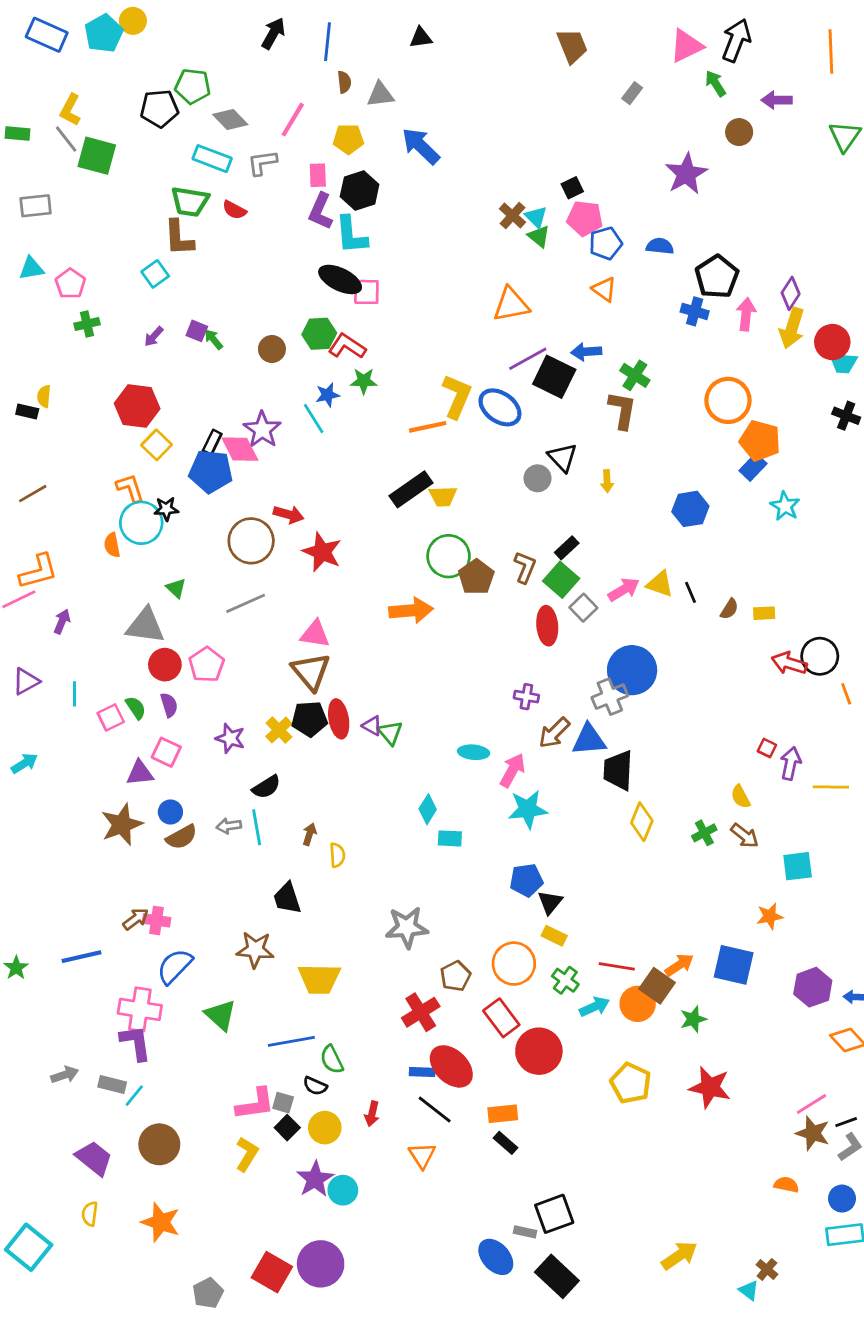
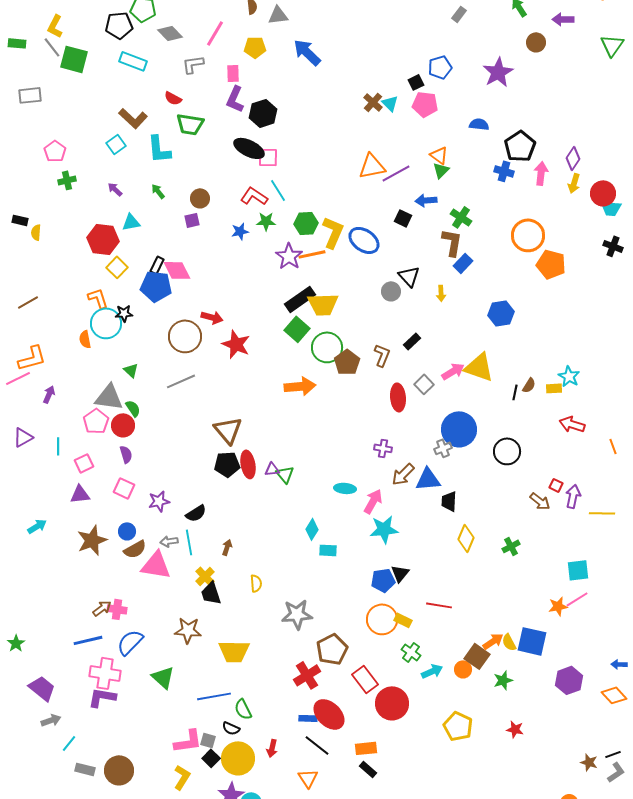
cyan rectangle: (212, 159) -> (133, 61), moved
black hexagon: (360, 190) -> (263, 113), moved
green trapezoid: (190, 202) -> (190, 124), moved
cyan L-shape: (351, 235) -> (159, 149), moved
green triangle: (539, 236) -> (441, 170), moved, turned 36
brown L-shape: (179, 238) -> (133, 118), turned -44
blue pentagon: (606, 243) -> (440, 67), moved
cyan triangle: (31, 268) -> (131, 222), moved
yellow arrow: (792, 328) -> (574, 183), size x0.7
purple square: (197, 331) -> (192, 220), moved, turned -35
green hexagon: (319, 334) -> (306, 223), moved
purple arrow: (154, 336) -> (115, 189), turned 91
purple line: (528, 359) -> (396, 173), moved
black square: (554, 377) -> (403, 218), size x0.6
black rectangle: (27, 412) -> (20, 220), moved
cyan line: (314, 419) -> (278, 190), moved
purple star: (262, 430) -> (289, 256), moved
blue rectangle: (753, 467) -> (463, 263), moved
yellow trapezoid: (443, 496) -> (323, 304), size x1.5
cyan star: (785, 506) -> (569, 376), moved
green square: (561, 580) -> (297, 329), moved
yellow triangle: (660, 584) -> (479, 367), size x1.5
black line: (690, 592) -> (515, 392), moved, turned 35
pink triangle: (315, 634) -> (156, 565), moved, size x1.4
black circle: (820, 656) -> (507, 451), moved
pink pentagon: (207, 665) -> (96, 421), moved
gray cross: (610, 697) -> (443, 448), size x0.7
green semicircle: (136, 708) -> (133, 408), moved
purple triangle: (372, 726) -> (272, 469), turned -35
yellow cross: (279, 730) -> (205, 576), moved
purple star: (230, 738) -> (159, 501), moved, turned -30
cyan arrow: (24, 763) -> (37, 526), moved
black trapezoid: (618, 770) -> (449, 501), size x0.7
purple triangle: (140, 773) -> (80, 494), moved
yellow semicircle: (741, 797) -> (509, 642), moved
brown arrow: (745, 836) -> (540, 501), moved
yellow semicircle: (337, 855) -> (256, 583), moved
black triangle: (550, 902) -> (400, 573), moved
blue line: (81, 957) -> (88, 640), moved
orange circle: (514, 964) -> (382, 619), moved
red line: (617, 966) -> (439, 605), moved
brown pentagon: (455, 976) -> (332, 649), size x1.4
purple hexagon: (813, 987) -> (569, 680), moved
orange circle: (638, 1004) -> (463, 669), size x0.7
purple L-shape: (136, 1043) -> (102, 697), turned -72
gray rectangle: (112, 1085) -> (85, 769), moved
red star: (710, 1087) -> (515, 729), size x0.6
cyan line: (134, 1096) -> (69, 743), moved
pink line: (811, 1104) -> (577, 599), moved
yellow circle: (325, 1128) -> (238, 758), size x1.4
brown star: (813, 1133) -> (589, 762), size x0.7
purple trapezoid: (94, 1158) -> (42, 688), moved

